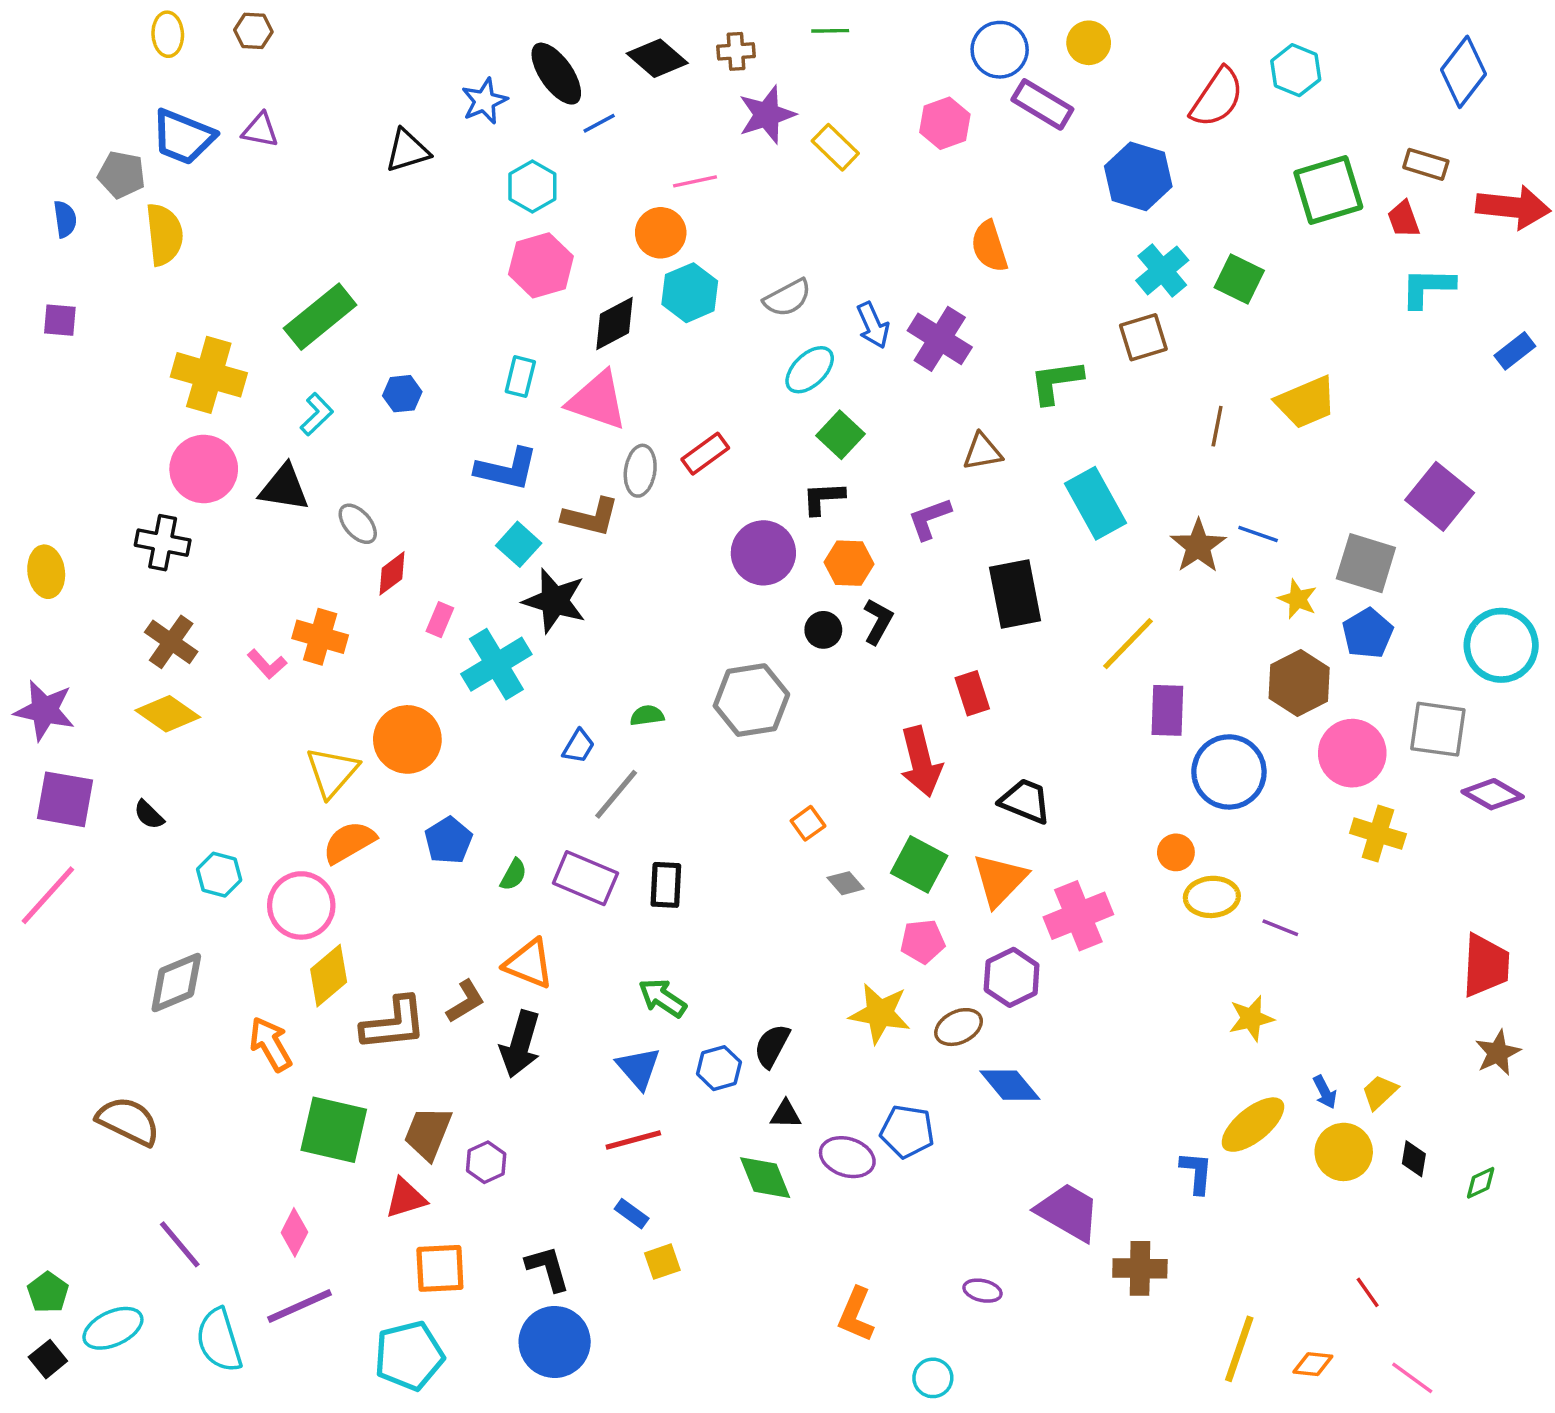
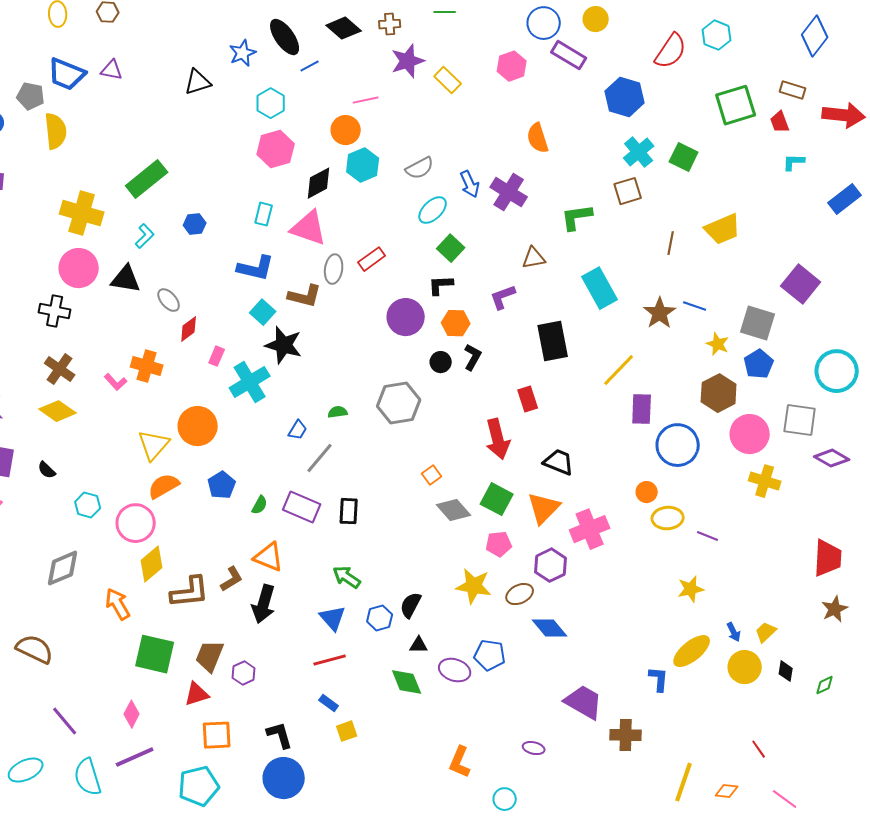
cyan L-shape: (1428, 288) -> (794, 162), size x0.7
blue rectangle: (1515, 351) -> (845, 199), size x1.4
gray diamond: (846, 883) -> (454, 510), size x1.6

